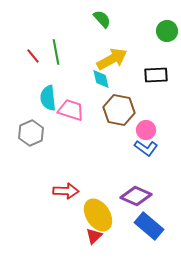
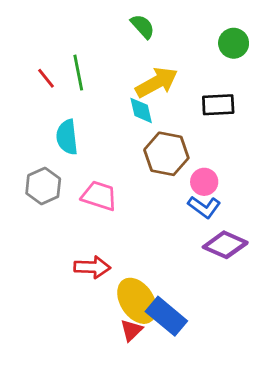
pink trapezoid: (71, 110) -> (99, 196), moved
purple diamond: (136, 196) -> (225, 245), moved
blue rectangle: (149, 226) -> (166, 316), moved

